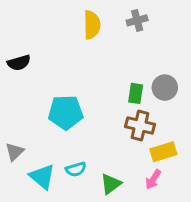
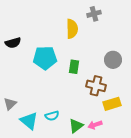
yellow semicircle: (92, 25) -> (72, 29), moved
green rectangle: (136, 93) -> (74, 67), moved
cyan pentagon: (66, 112) -> (45, 58), moved
pink arrow: (153, 180) -> (95, 125), moved, turned 40

